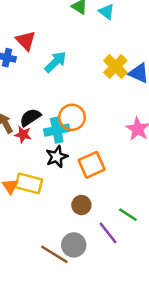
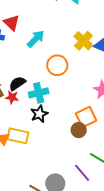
orange circle: (72, 117) -> (57, 65), moved
orange square: (92, 165) -> (86, 117), moved
brown circle: (81, 205) -> (79, 130), moved

